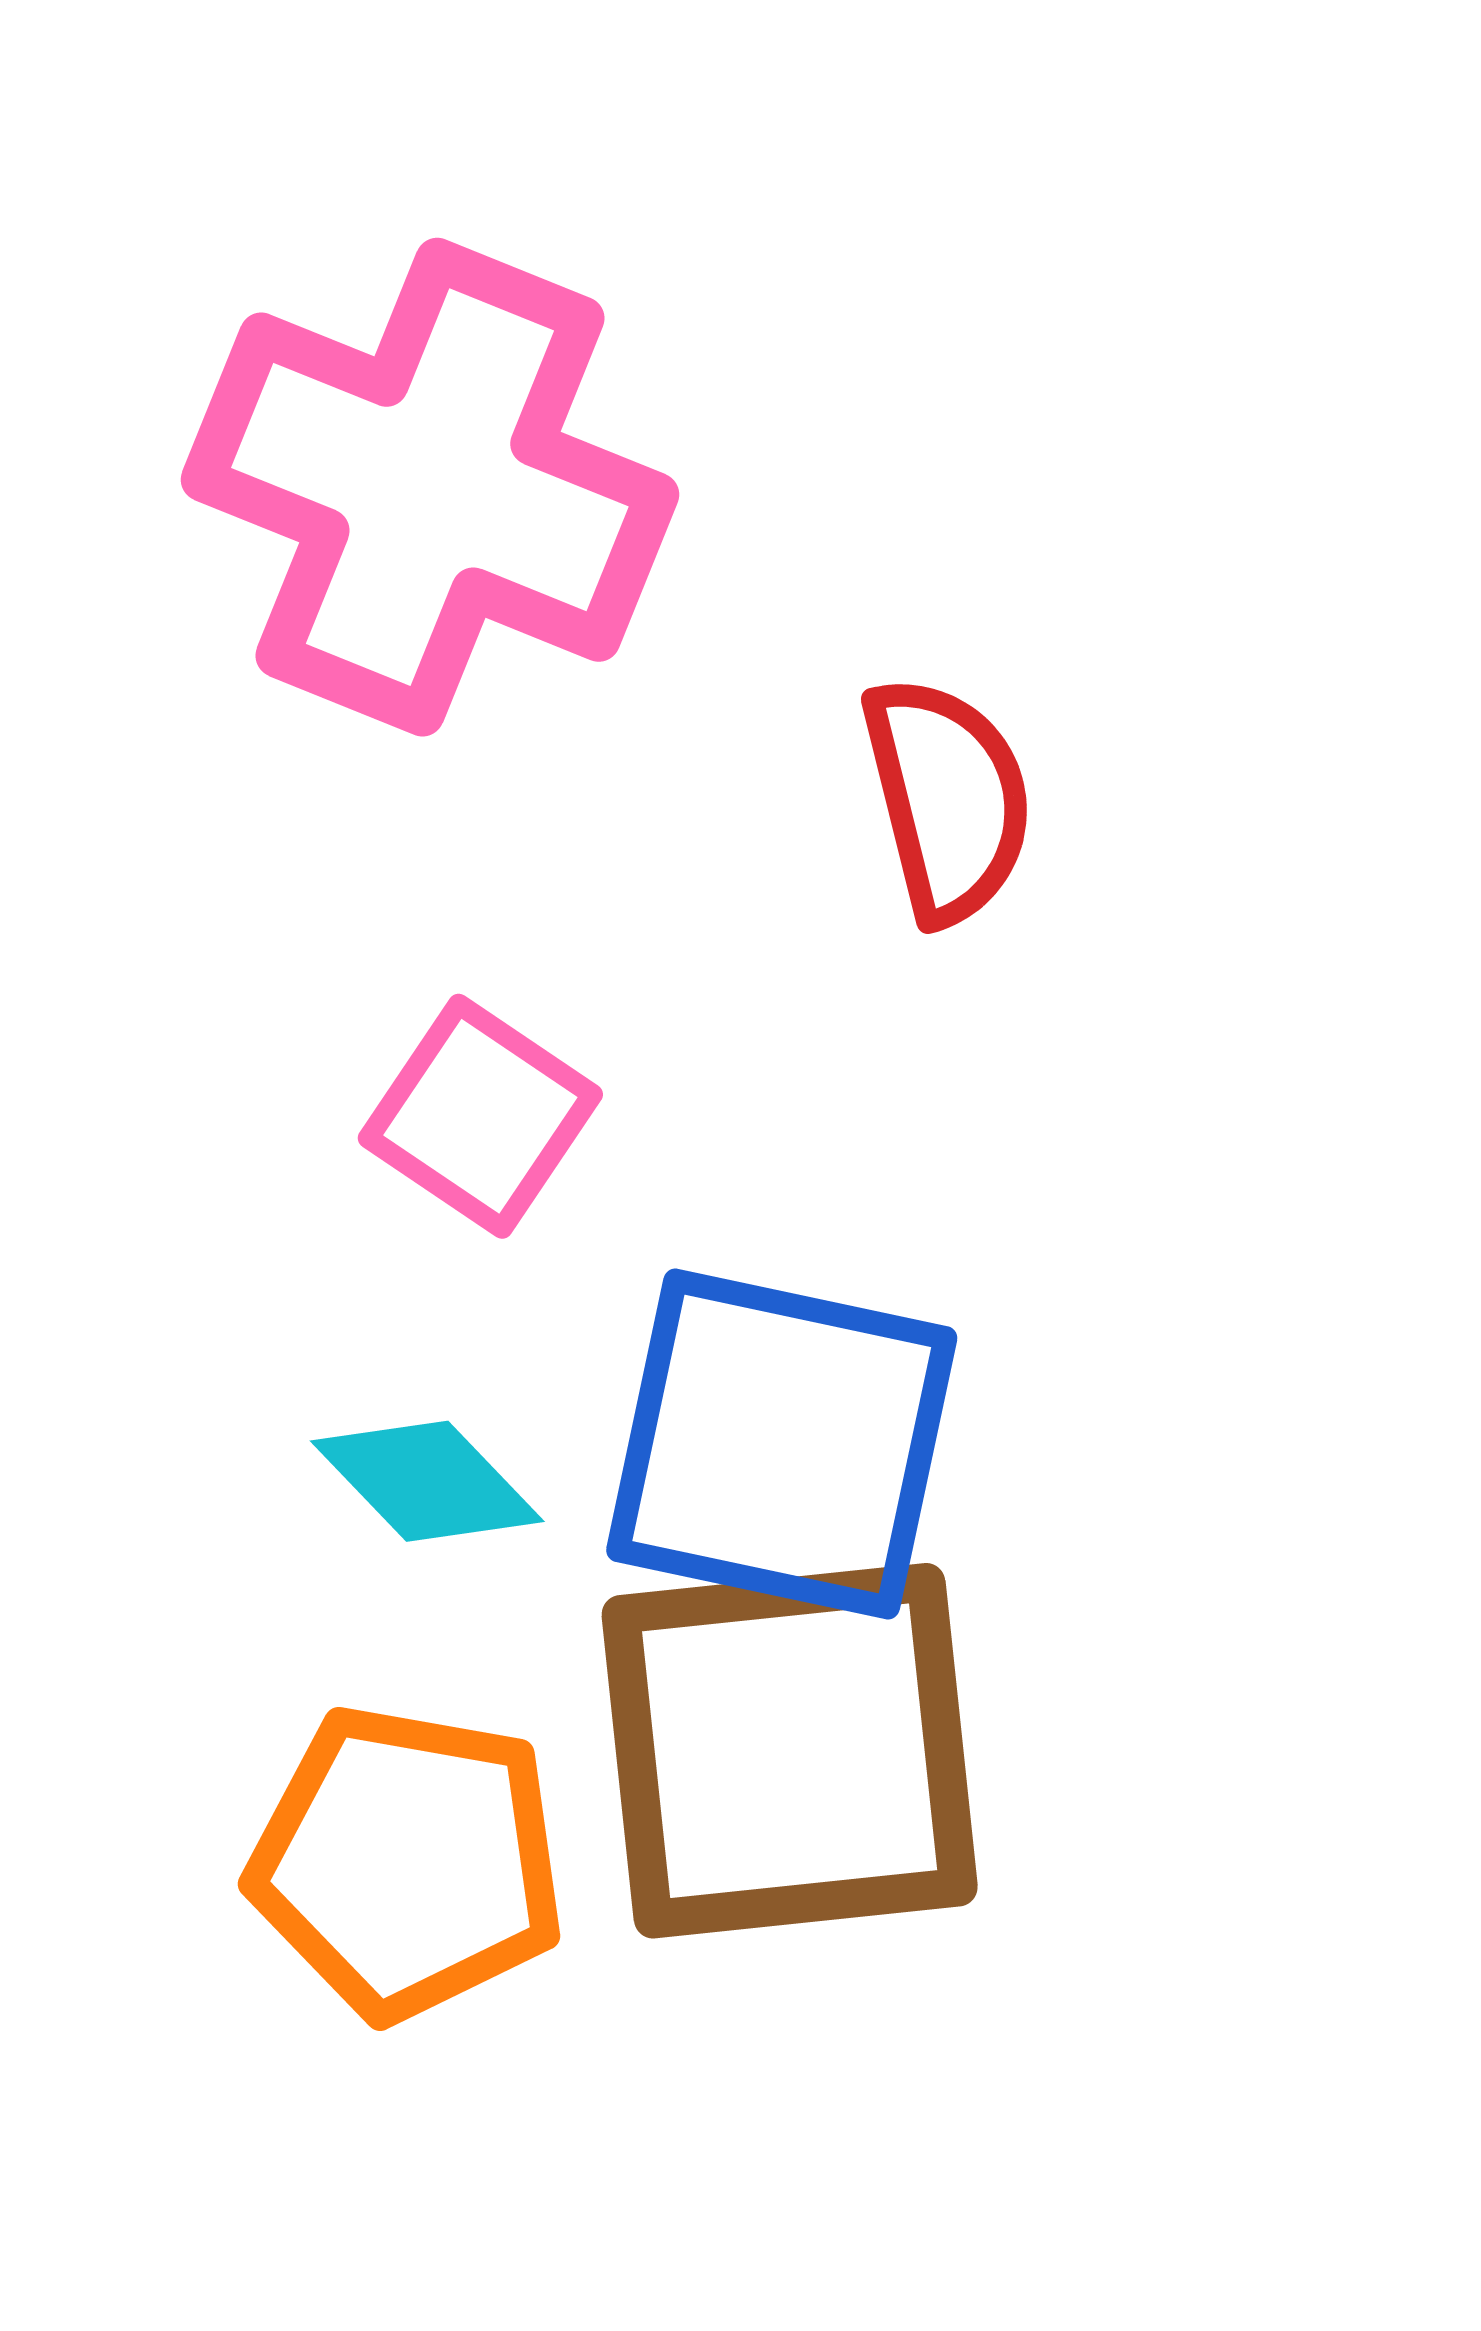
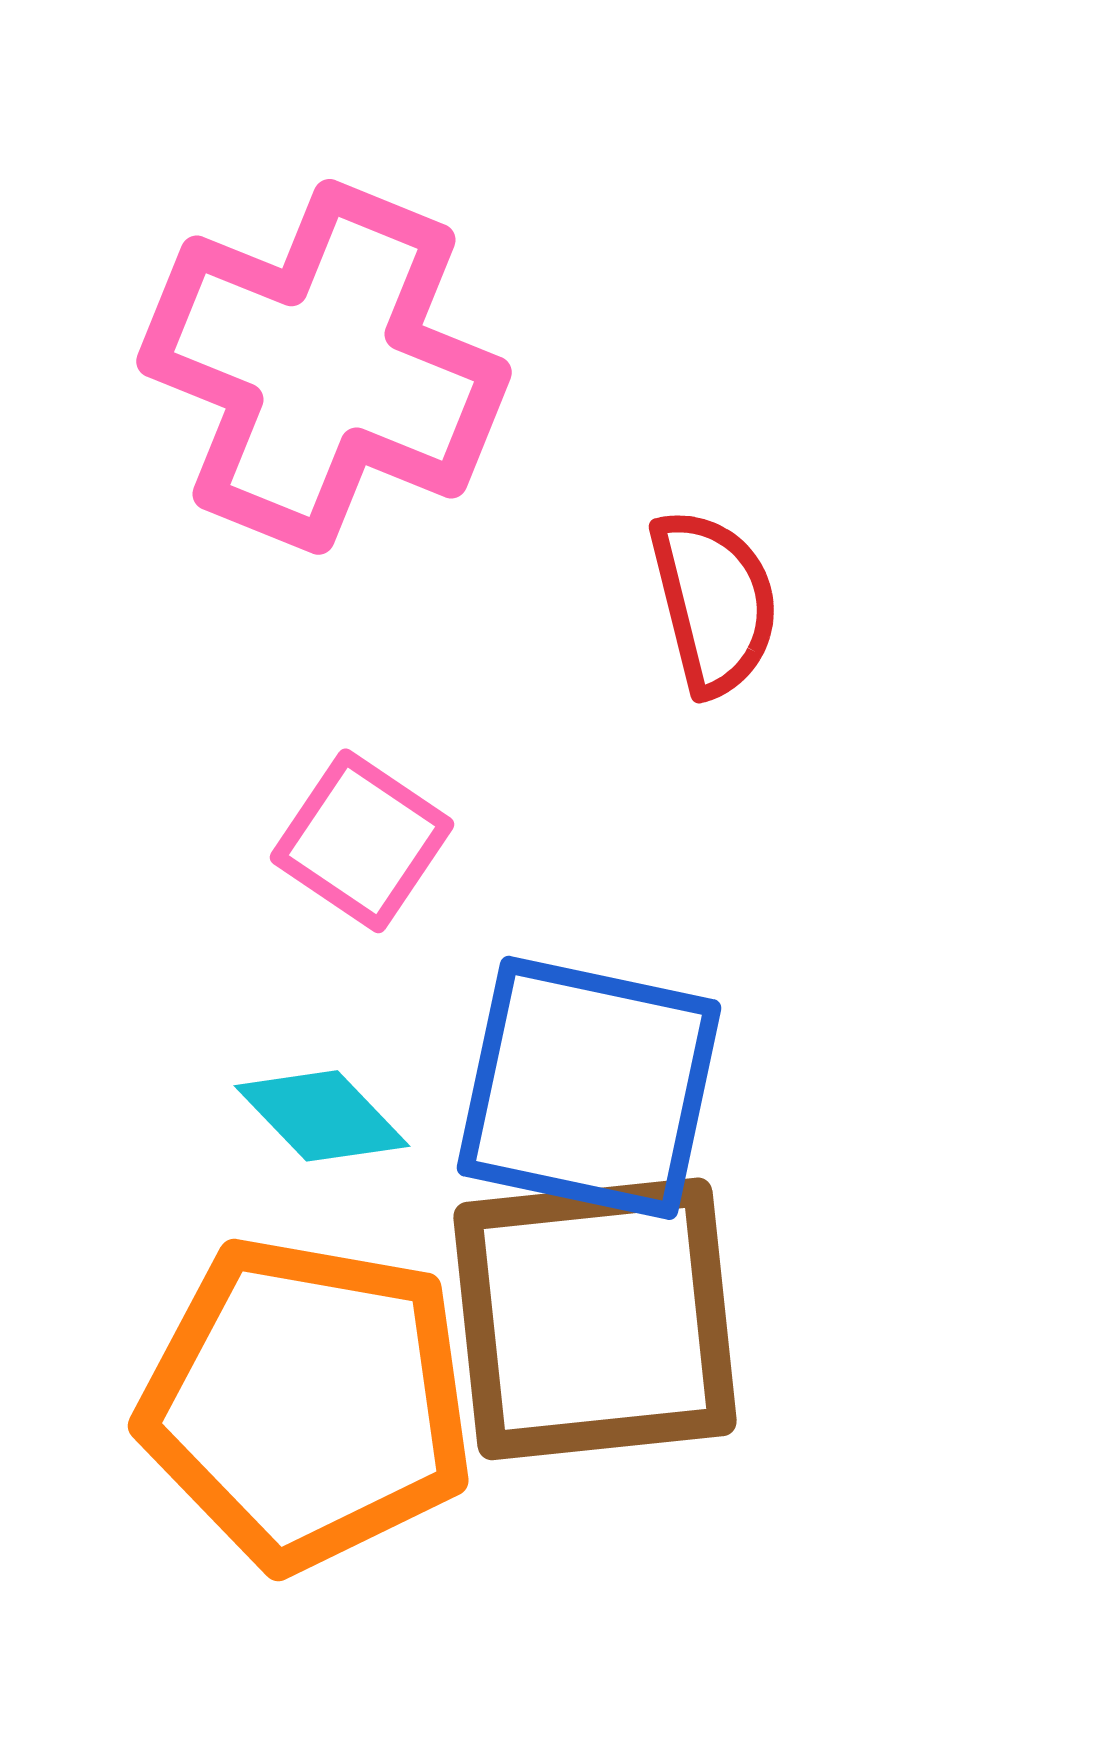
orange pentagon: (407, 1862) -> (307, 1403), size x1.4

